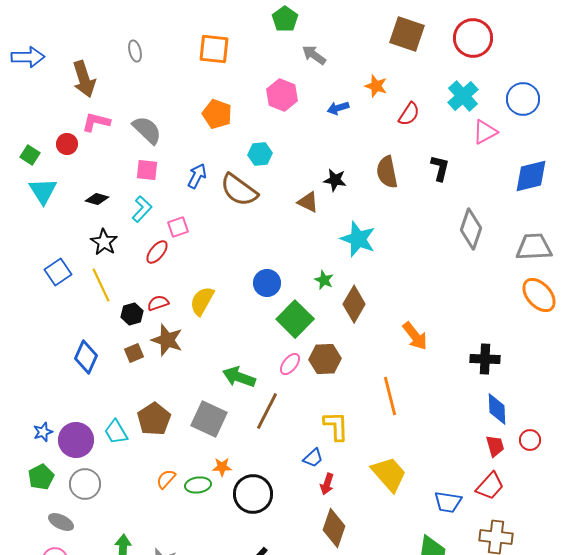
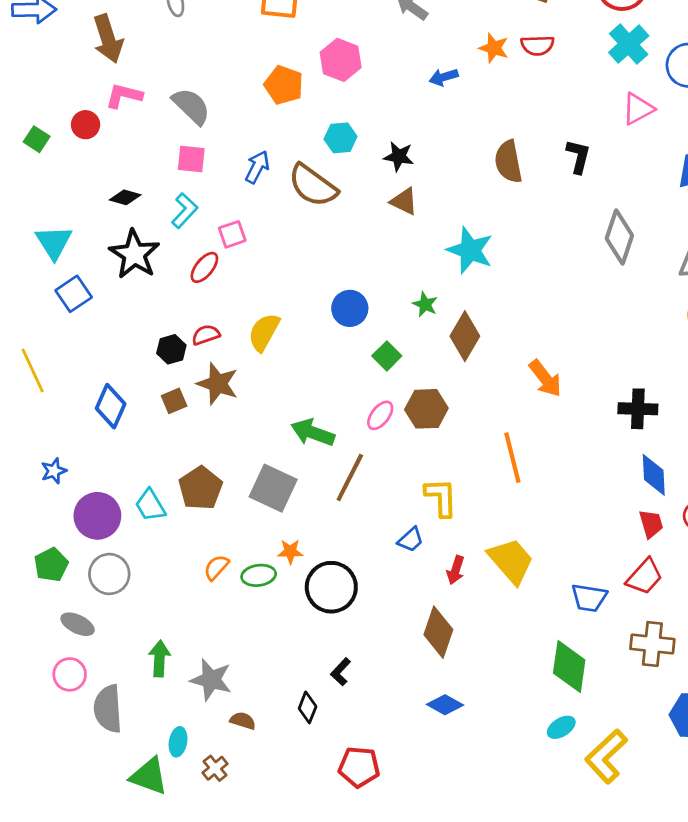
pink hexagon: (282, 95) -> (341, 60), moved
cyan cross: (463, 96) -> (629, 44), moved
red semicircle: (409, 114) -> (537, 45), moved, turned 55
black star: (335, 180) -> (399, 156), moved
cyan triangle: (43, 191) -> (54, 242), moved
black star: (104, 242) -> (134, 254), size x1.4
yellow line: (101, 285) -> (33, 370), moved
green square: (295, 319) -> (387, 356), size x0.6
blue star: (43, 432) -> (54, 471), moved
red arrow: (327, 484) -> (456, 570), moved

